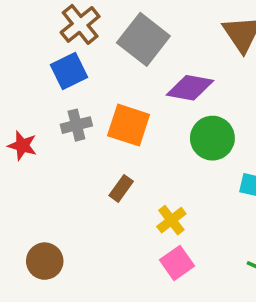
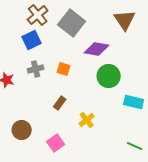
orange square: (129, 125) -> (64, 69), size x0.6
brown circle: (45, 261) -> (22, 130), moved
pink square: (177, 263) -> (56, 143), moved

